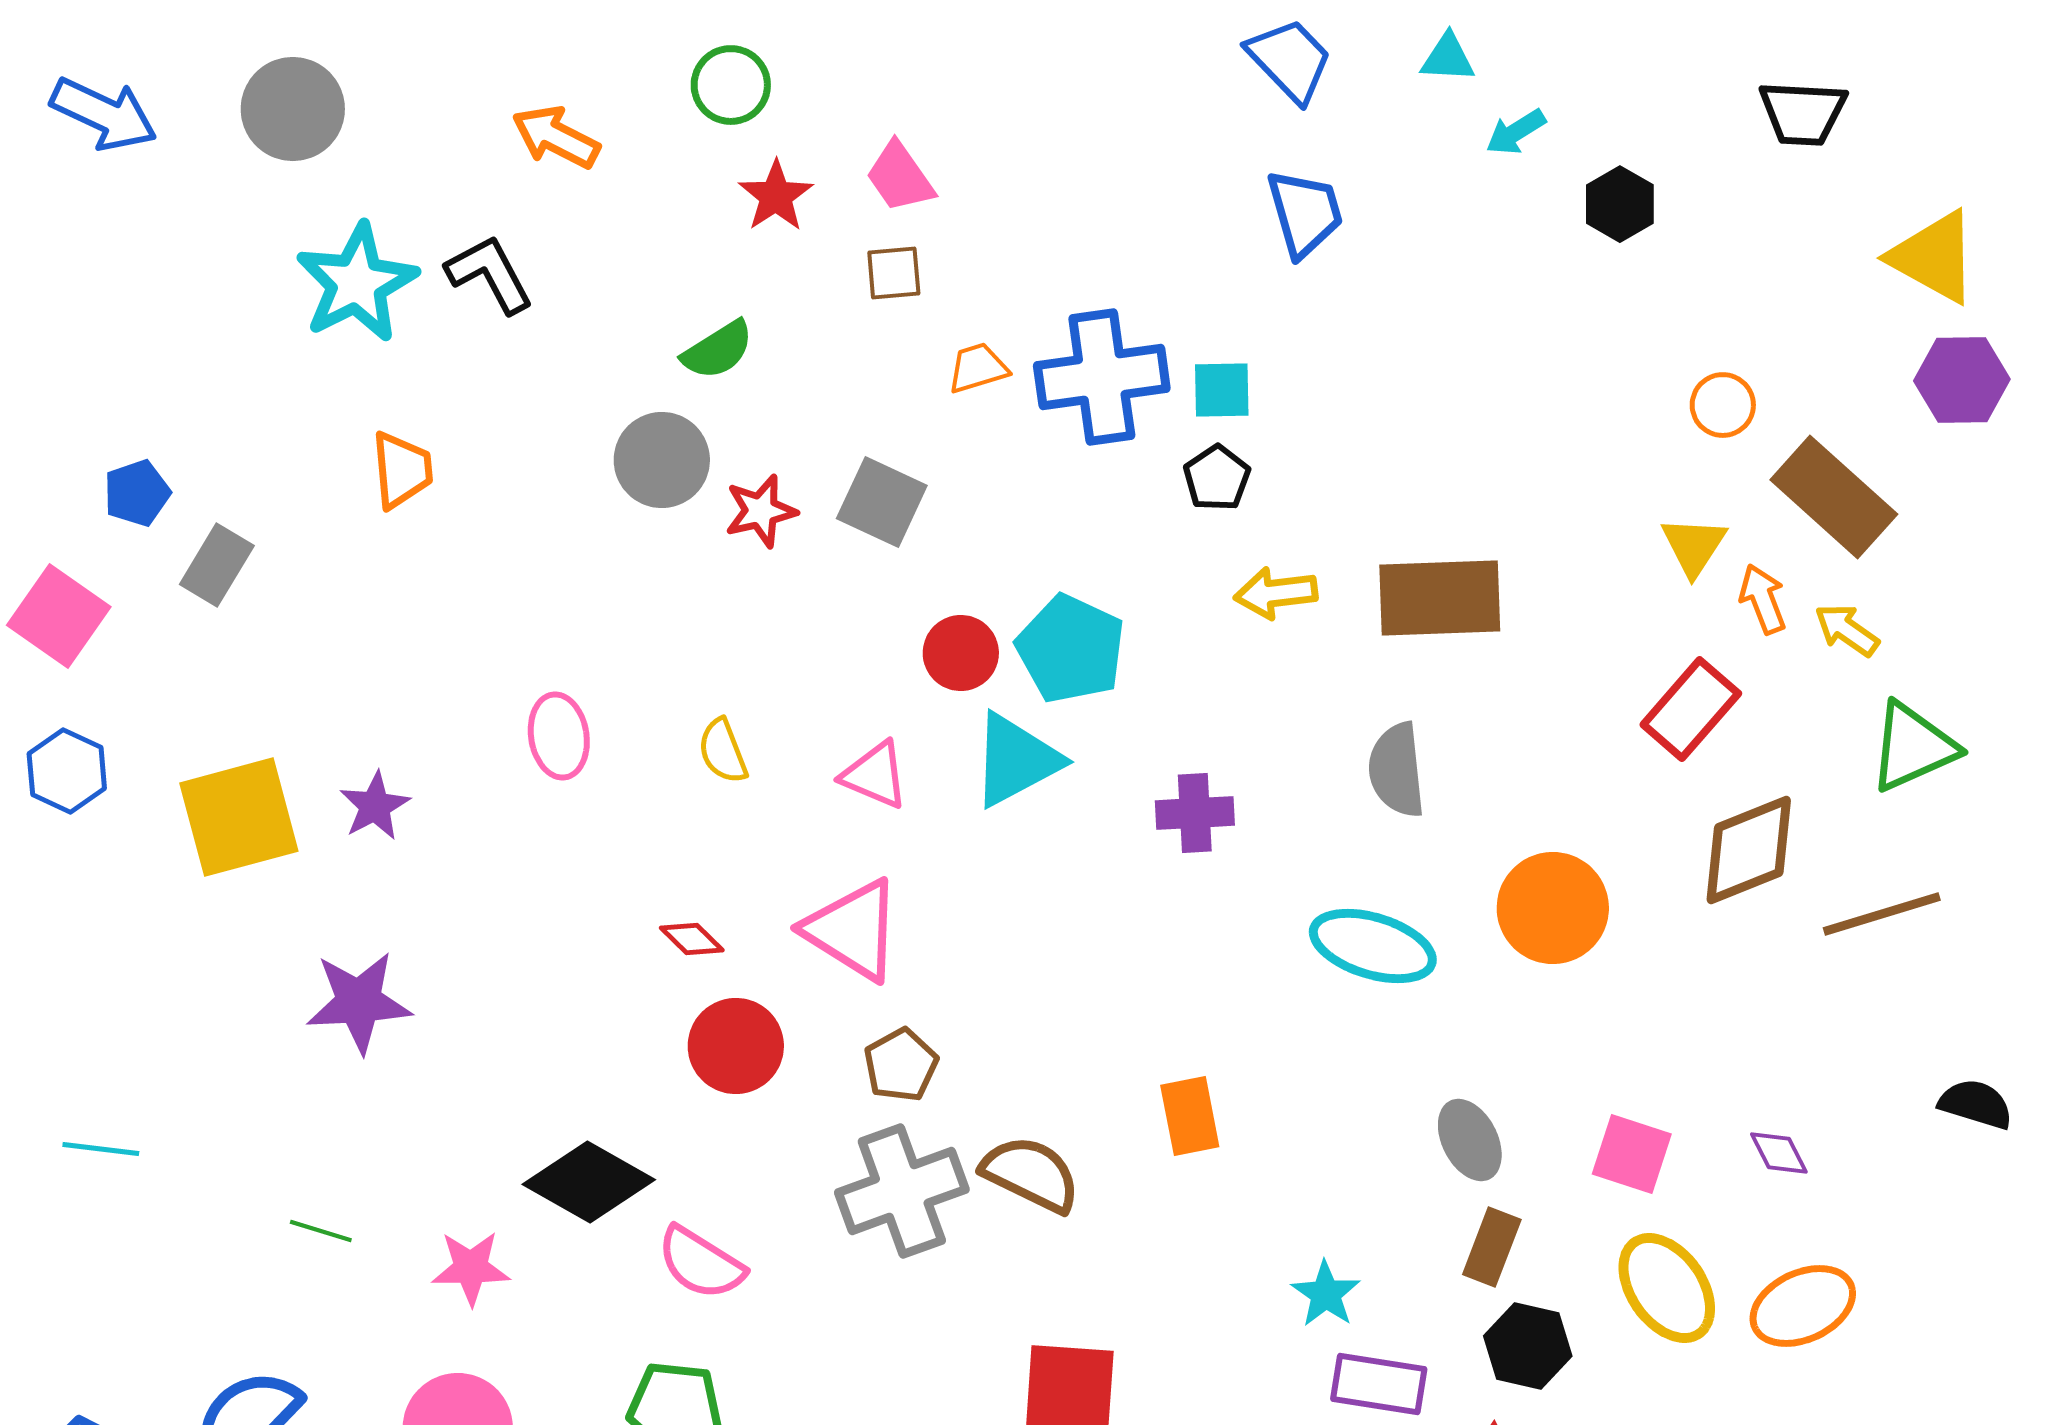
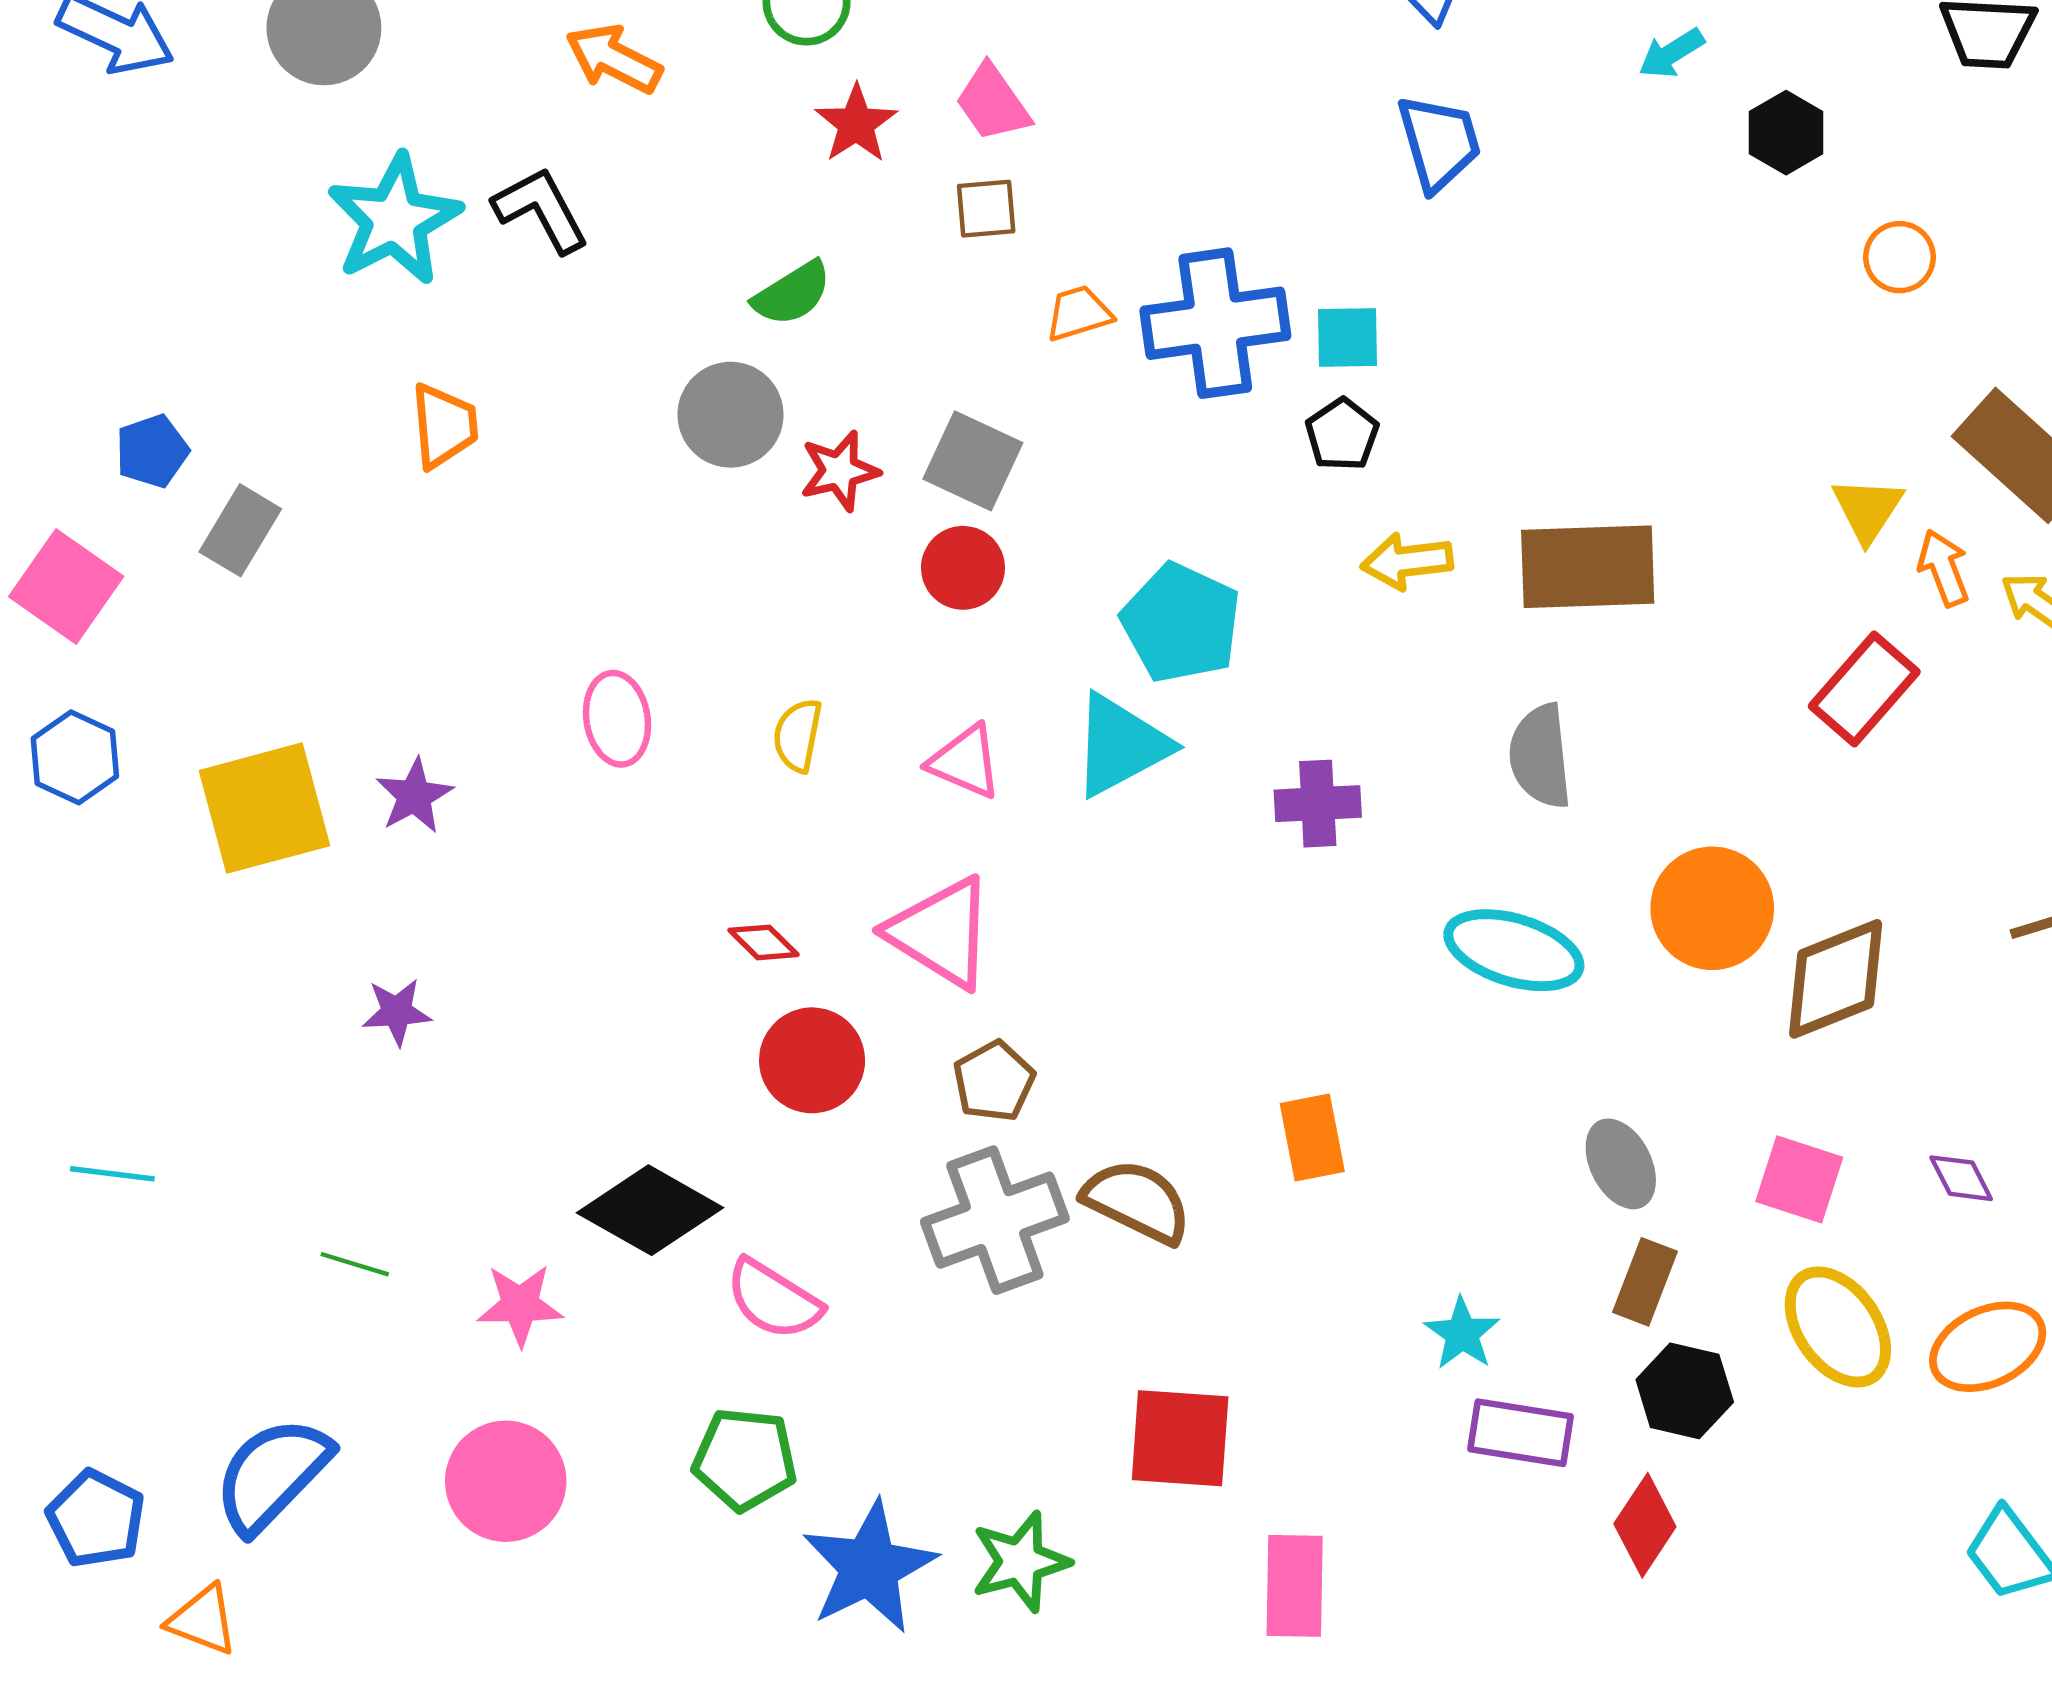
orange circle: (1723, 405) -> (1900, 257), moved
red circle: (961, 653) -> (963, 568), moved
yellow semicircle: (723, 751) -> (798, 735), turned 32
brown diamond: (1749, 850) -> (1836, 979), moved
purple star: (359, 1002) -> (397, 1012), size x0.6

